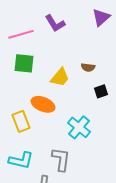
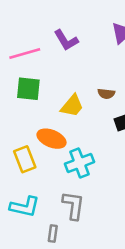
cyan cross: (79, 127) -> (79, 163), moved, turned 30

